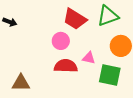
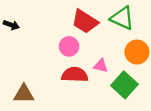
green triangle: (108, 16) -> (122, 18), turned 45
green square: (110, 75) -> (124, 85), turned 30

